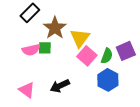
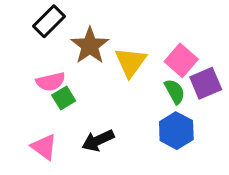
green square: (45, 48) -> (64, 98), moved, turned -32
pink square: (87, 56) -> (181, 60), moved
green semicircle: (107, 56) -> (175, 91), turned -49

